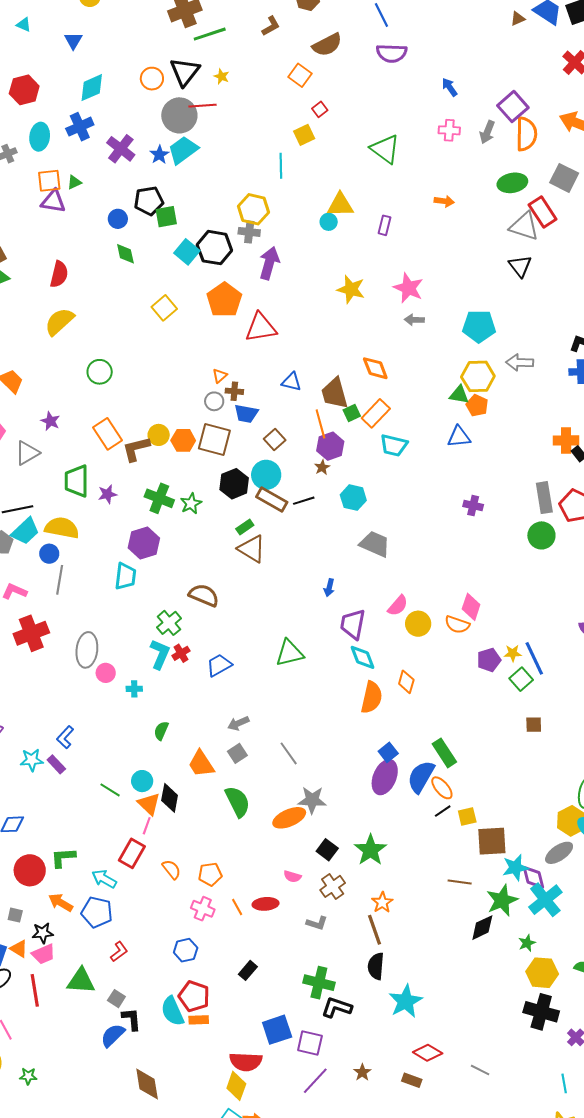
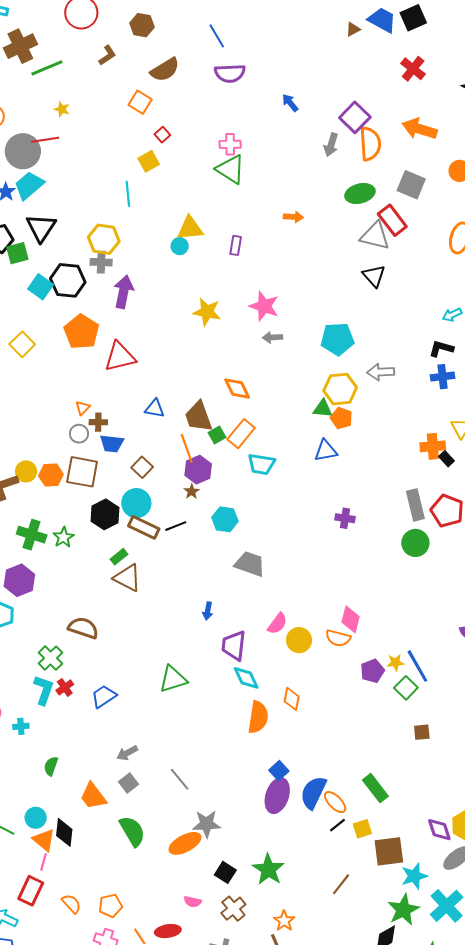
black triangle: (185, 72) -> (41, 228), moved
pink cross: (449, 130) -> (230, 144), moved
green rectangle: (444, 753) -> (375, 788), moved
purple diamond: (533, 877) -> (439, 830), moved
brown line: (460, 882) -> (341, 884), moved, turned -55

